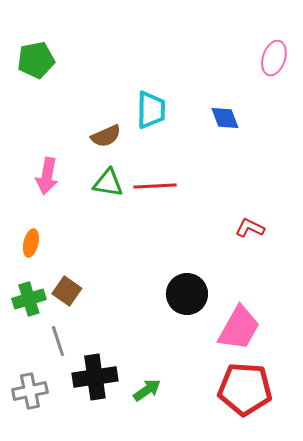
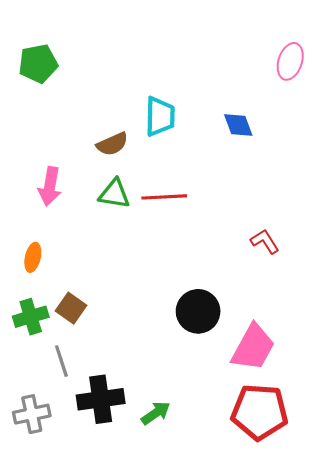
red L-shape: (250, 228) -> (265, 241), turned 32

